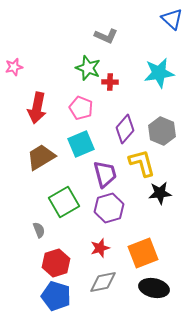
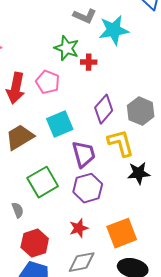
cyan star: (159, 73) -> (114, 30), moved
pink pentagon: (81, 108) -> (48, 82), moved

